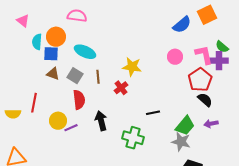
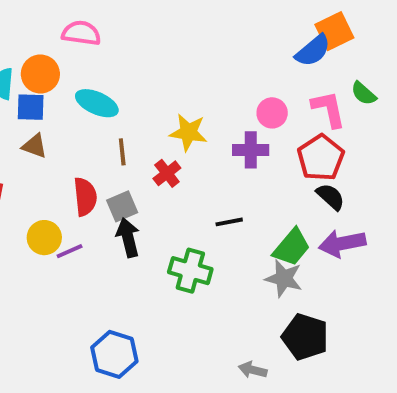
blue semicircle: (182, 25) -> (313, 51), moved
purple cross: (219, 61) -> (251, 150), moved
gray square: (75, 76) -> (122, 206), moved, turned 35
purple arrow: (211, 124) -> (342, 243), size x1.6

